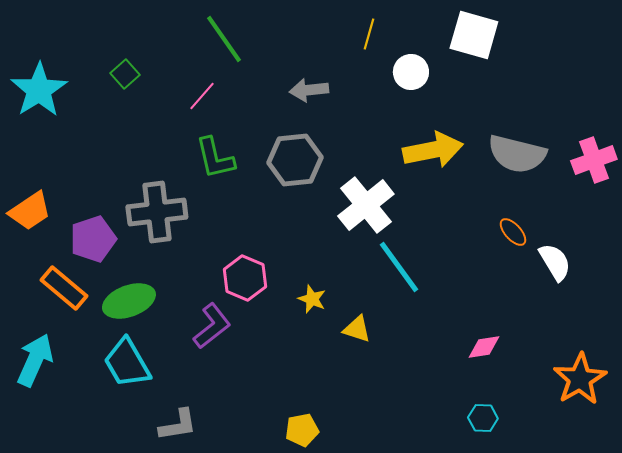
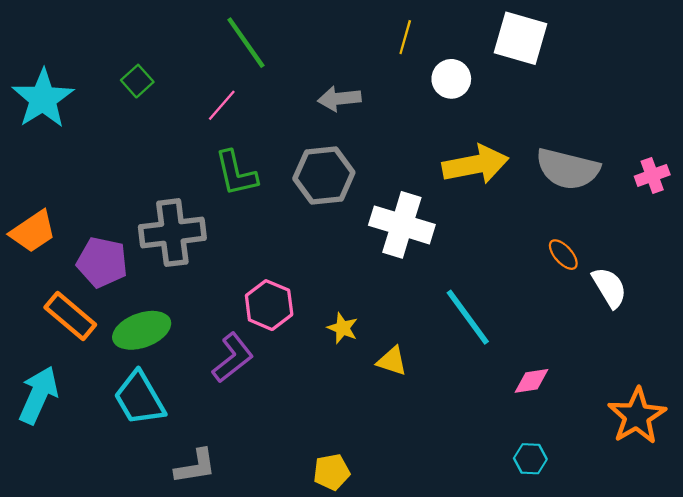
pink cross: (594, 160) -> (652, 175), size x0.7
white cross: (366, 205) -> (402, 225), turned -34
purple pentagon: (93, 239) -> (102, 262), turned 30
cyan line: (399, 267) -> (468, 317), moved

